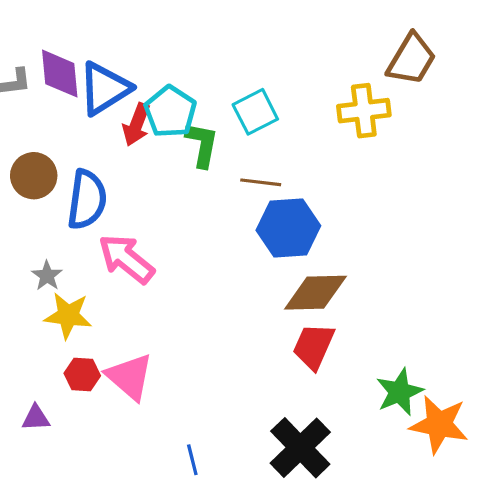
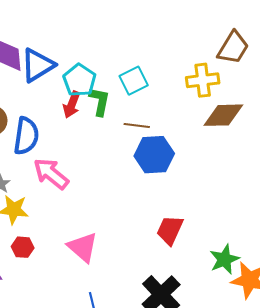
red arrow: (136, 124) -> (72, 105), moved
brown diamond: (315, 293) -> (223, 115), moved
pink triangle: (130, 377) -> (83, 247), moved

